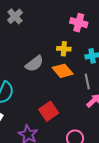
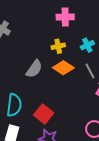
red square: (49, 111) -> (44, 114), moved

